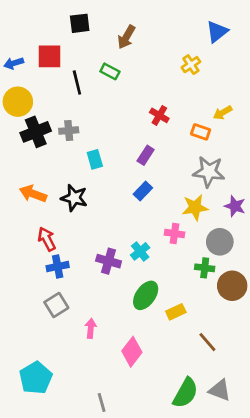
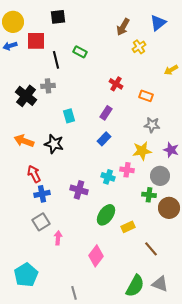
brown arrow: (126, 37) -> (123, 27), moved
yellow circle: (18, 102) -> (13, 22), moved
yellow arrow: (223, 113) -> (171, 70), moved
gray cross: (69, 131) -> (48, 86), moved
black cross: (36, 132) -> (26, 96), turned -30
gray star: (209, 172) -> (152, 125), size x0.7
cyan cross: (140, 251) -> (108, 177), moved, turned -32
pink arrow: (91, 328) -> (58, 238), moved

